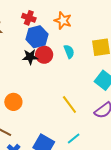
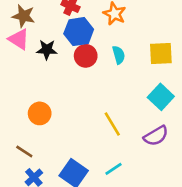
black star: (30, 57) -> (47, 50), moved

